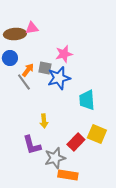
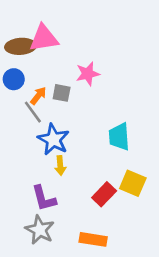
pink triangle: (32, 28) -> (44, 38), size x1.6
blue star: (59, 78) -> (53, 139), moved, turned -30
gray star: (55, 158) -> (40, 230), moved, turned -30

